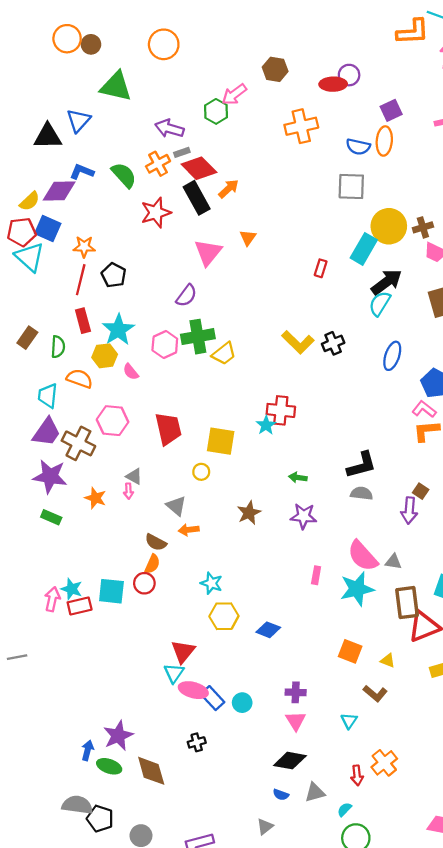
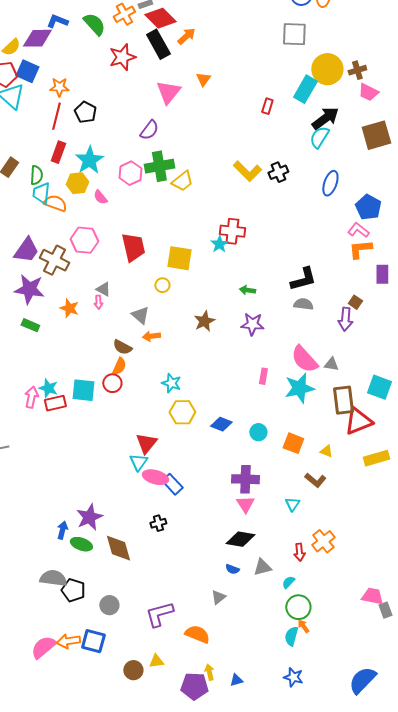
red rectangle: (83, 321) -> (58, 152), turned 35
cyan trapezoid: (48, 396) -> (41, 193), moved
purple cross: (296, 692) -> (245, 479), size x1.5
cyan circle: (242, 703) -> (258, 432), moved

